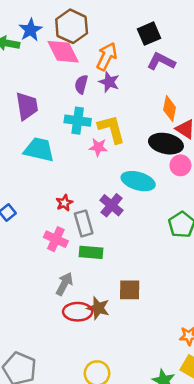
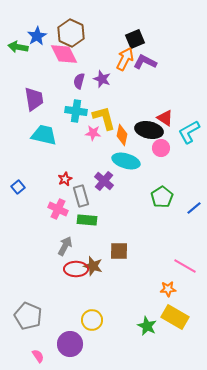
orange arrow: (107, 57) -> (125, 59), moved
orange diamond: (170, 109) -> (122, 135), moved

